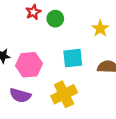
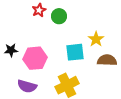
yellow star: (100, 29) -> (96, 39), moved

